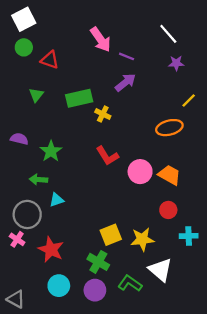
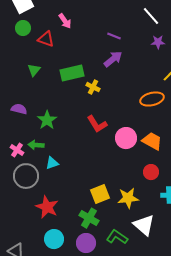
pink arrow: (101, 40) -> (65, 21), moved, size x0.7
pink cross: (17, 239) -> (17, 150), moved

